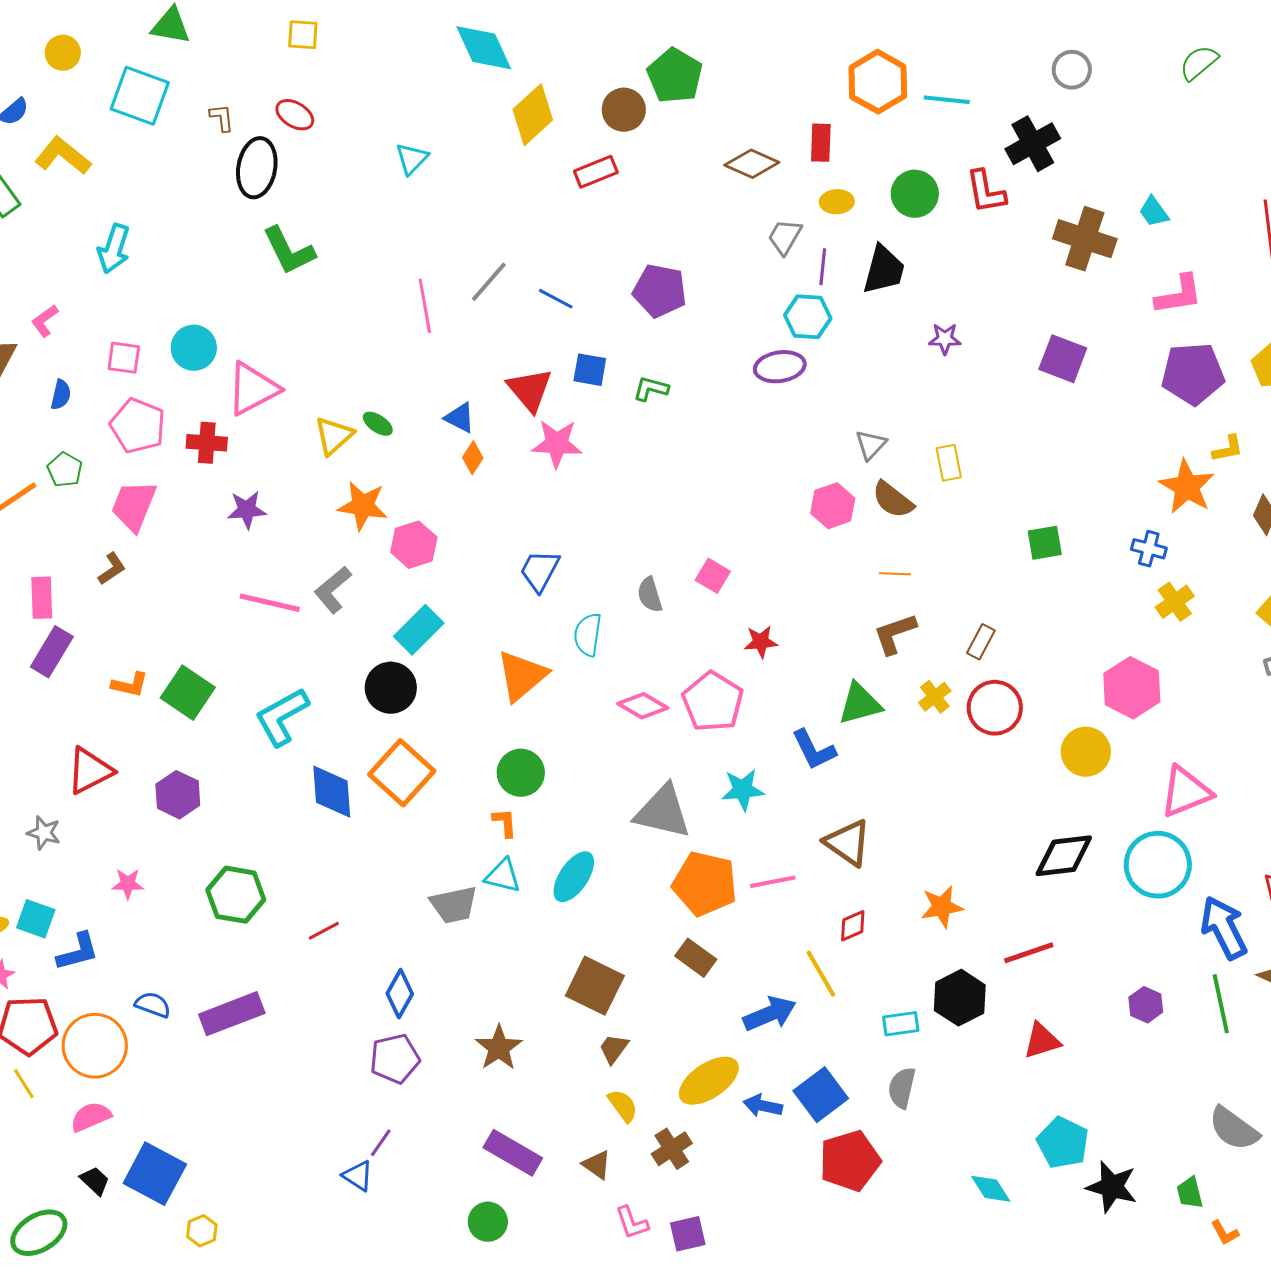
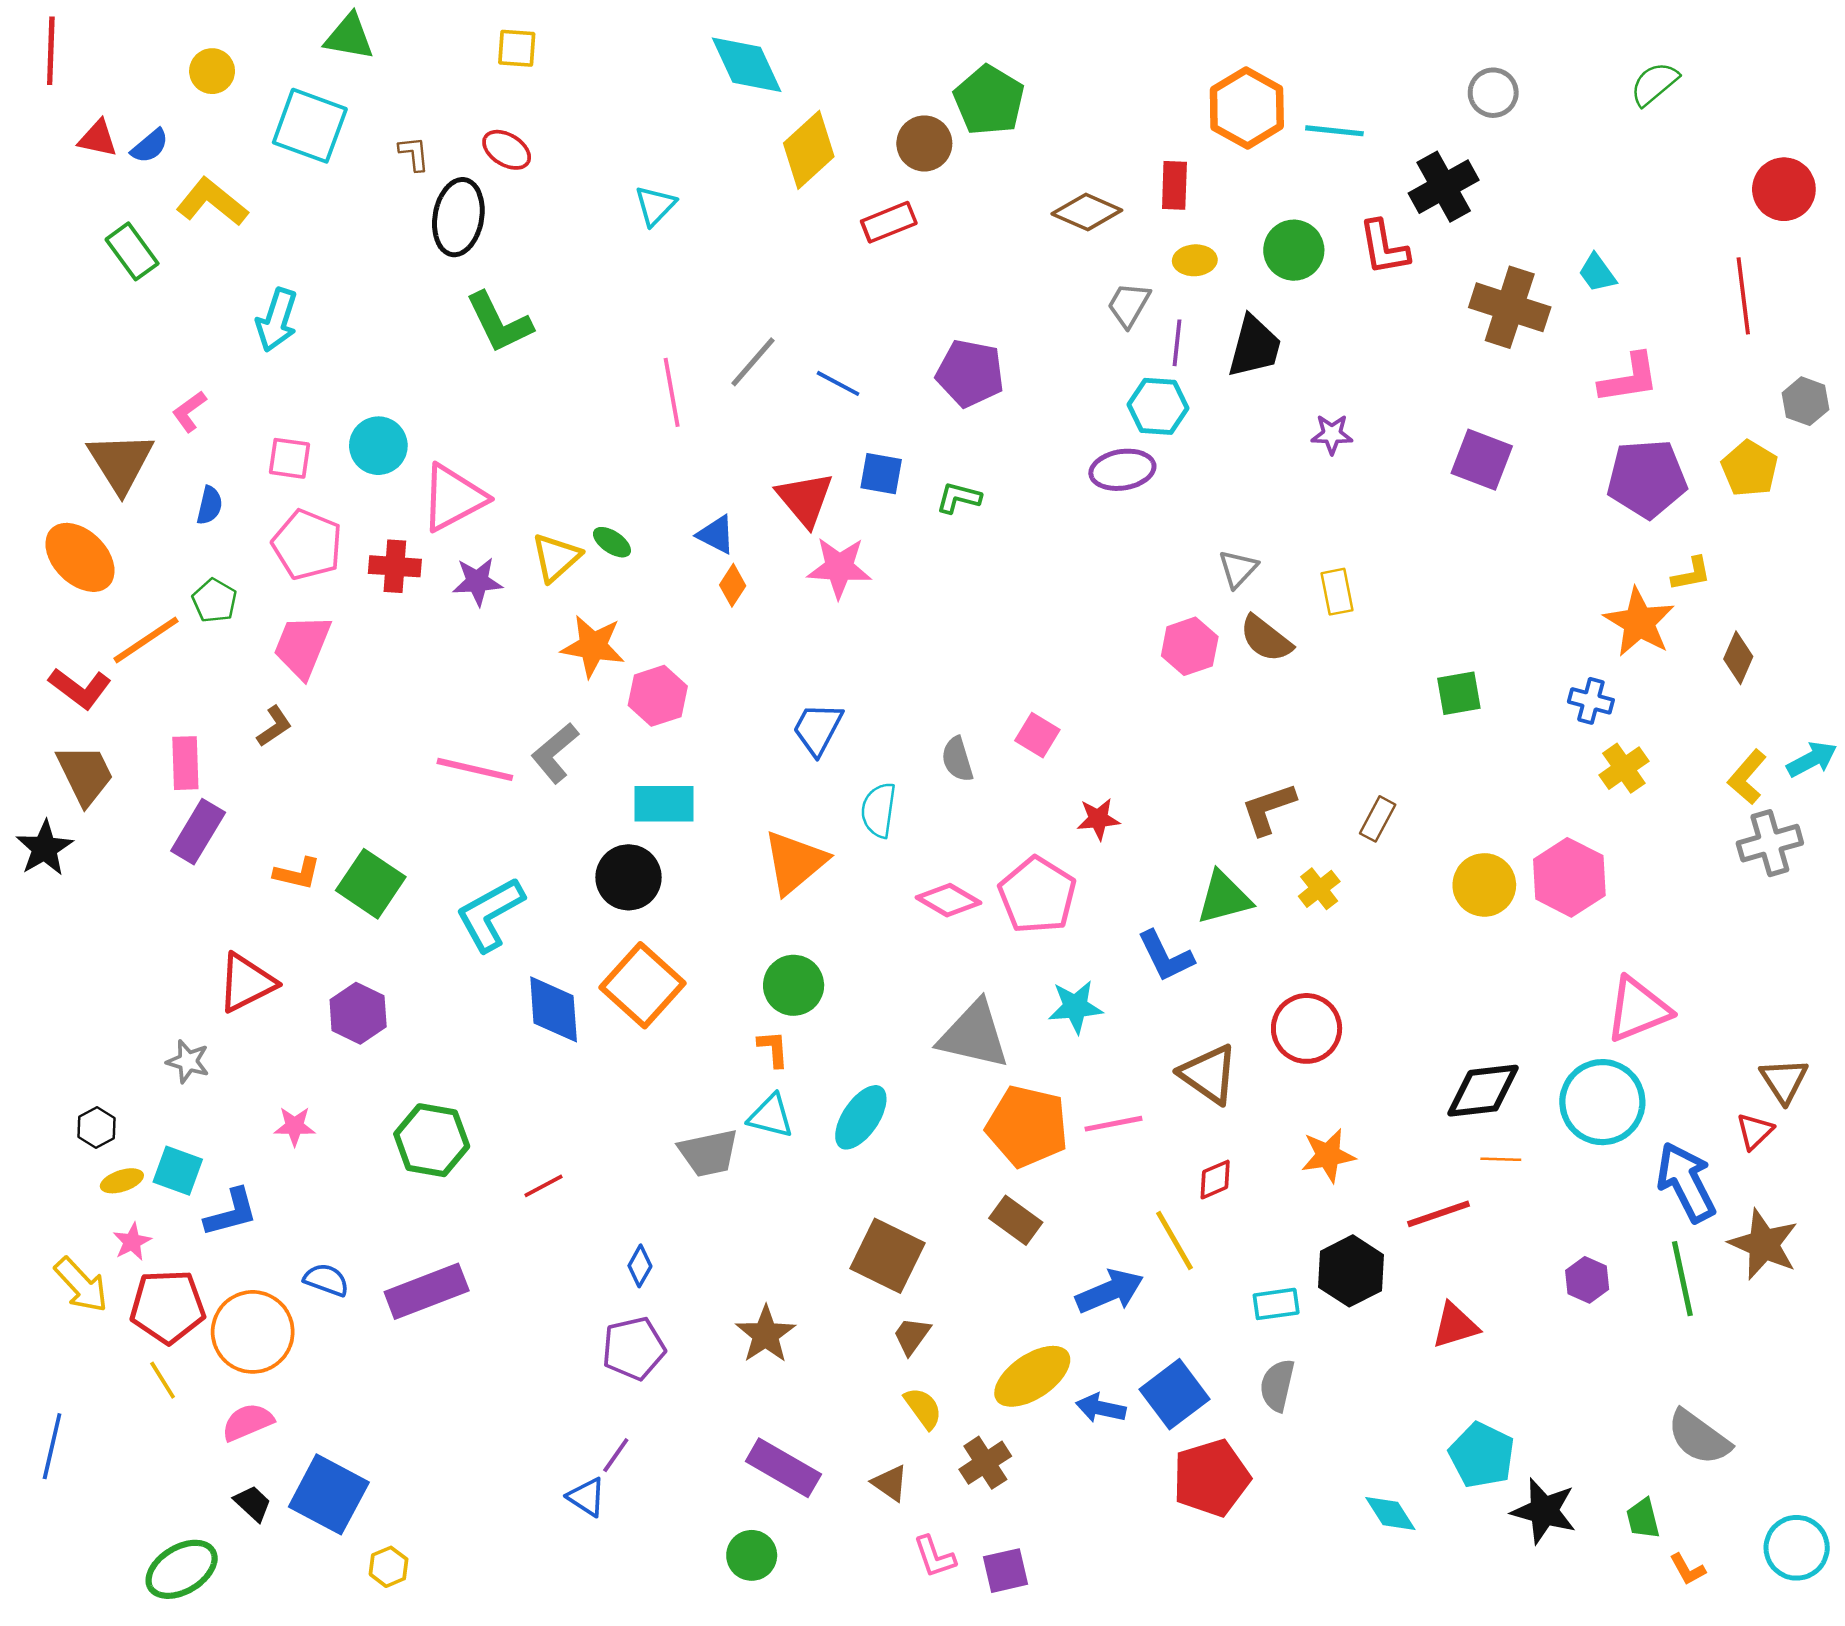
purple star: (247, 510) -> (477, 582), moved
orange line: (895, 574) -> (1501, 1159), moved
cyan rectangle: (419, 630) -> (664, 804), turned 45
red circle: (995, 708) -> (1307, 1028), moved
yellow circle: (1086, 752) -> (1484, 885), moved
blue diamond: (400, 994) -> (640, 1266), size x0.7

